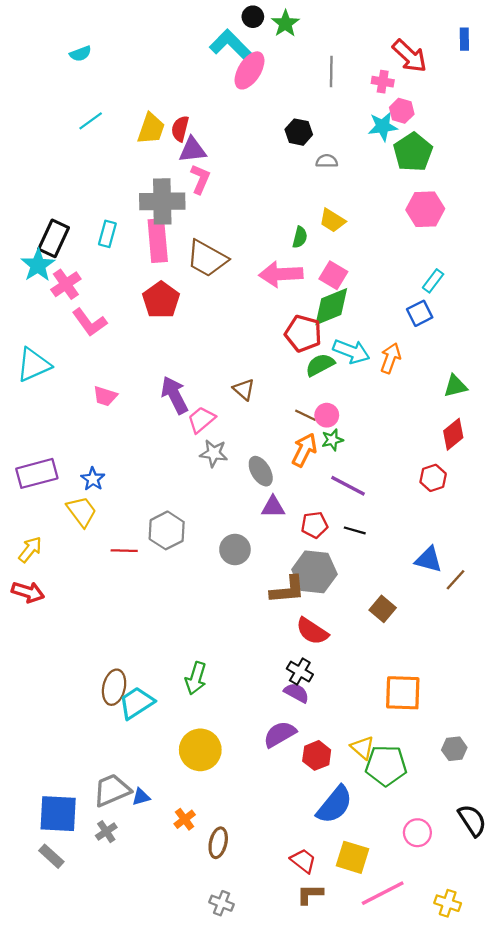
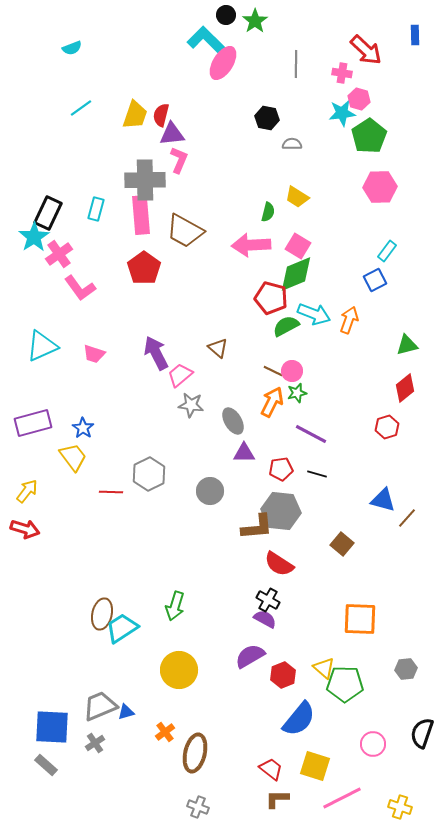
cyan triangle: (33, 365) -> (42, 346), moved
black semicircle: (472, 820) -> (422, 733), turned -128
brown ellipse: (218, 843) -> (195, 753), size x1.4

